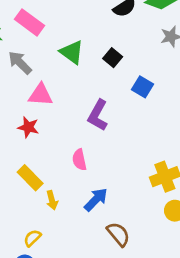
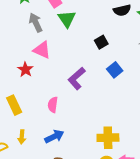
green triangle: (72, 52) -> (67, 19), moved
yellow arrow: (52, 200) -> (22, 137), moved

